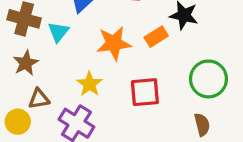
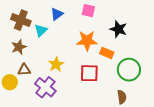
orange rectangle: (156, 37) -> (107, 53), moved, turned 48
orange star: (114, 43) -> (87, 41), moved

